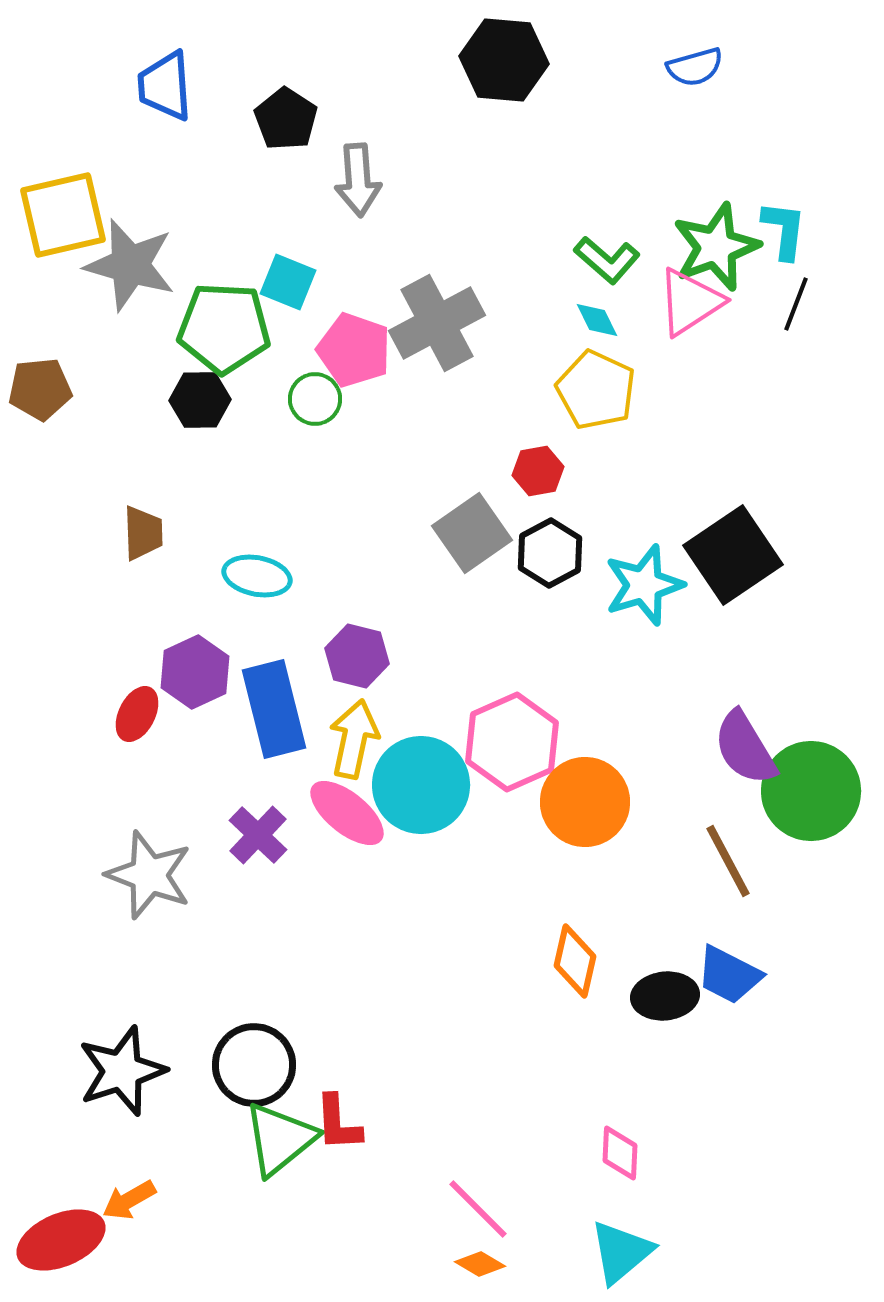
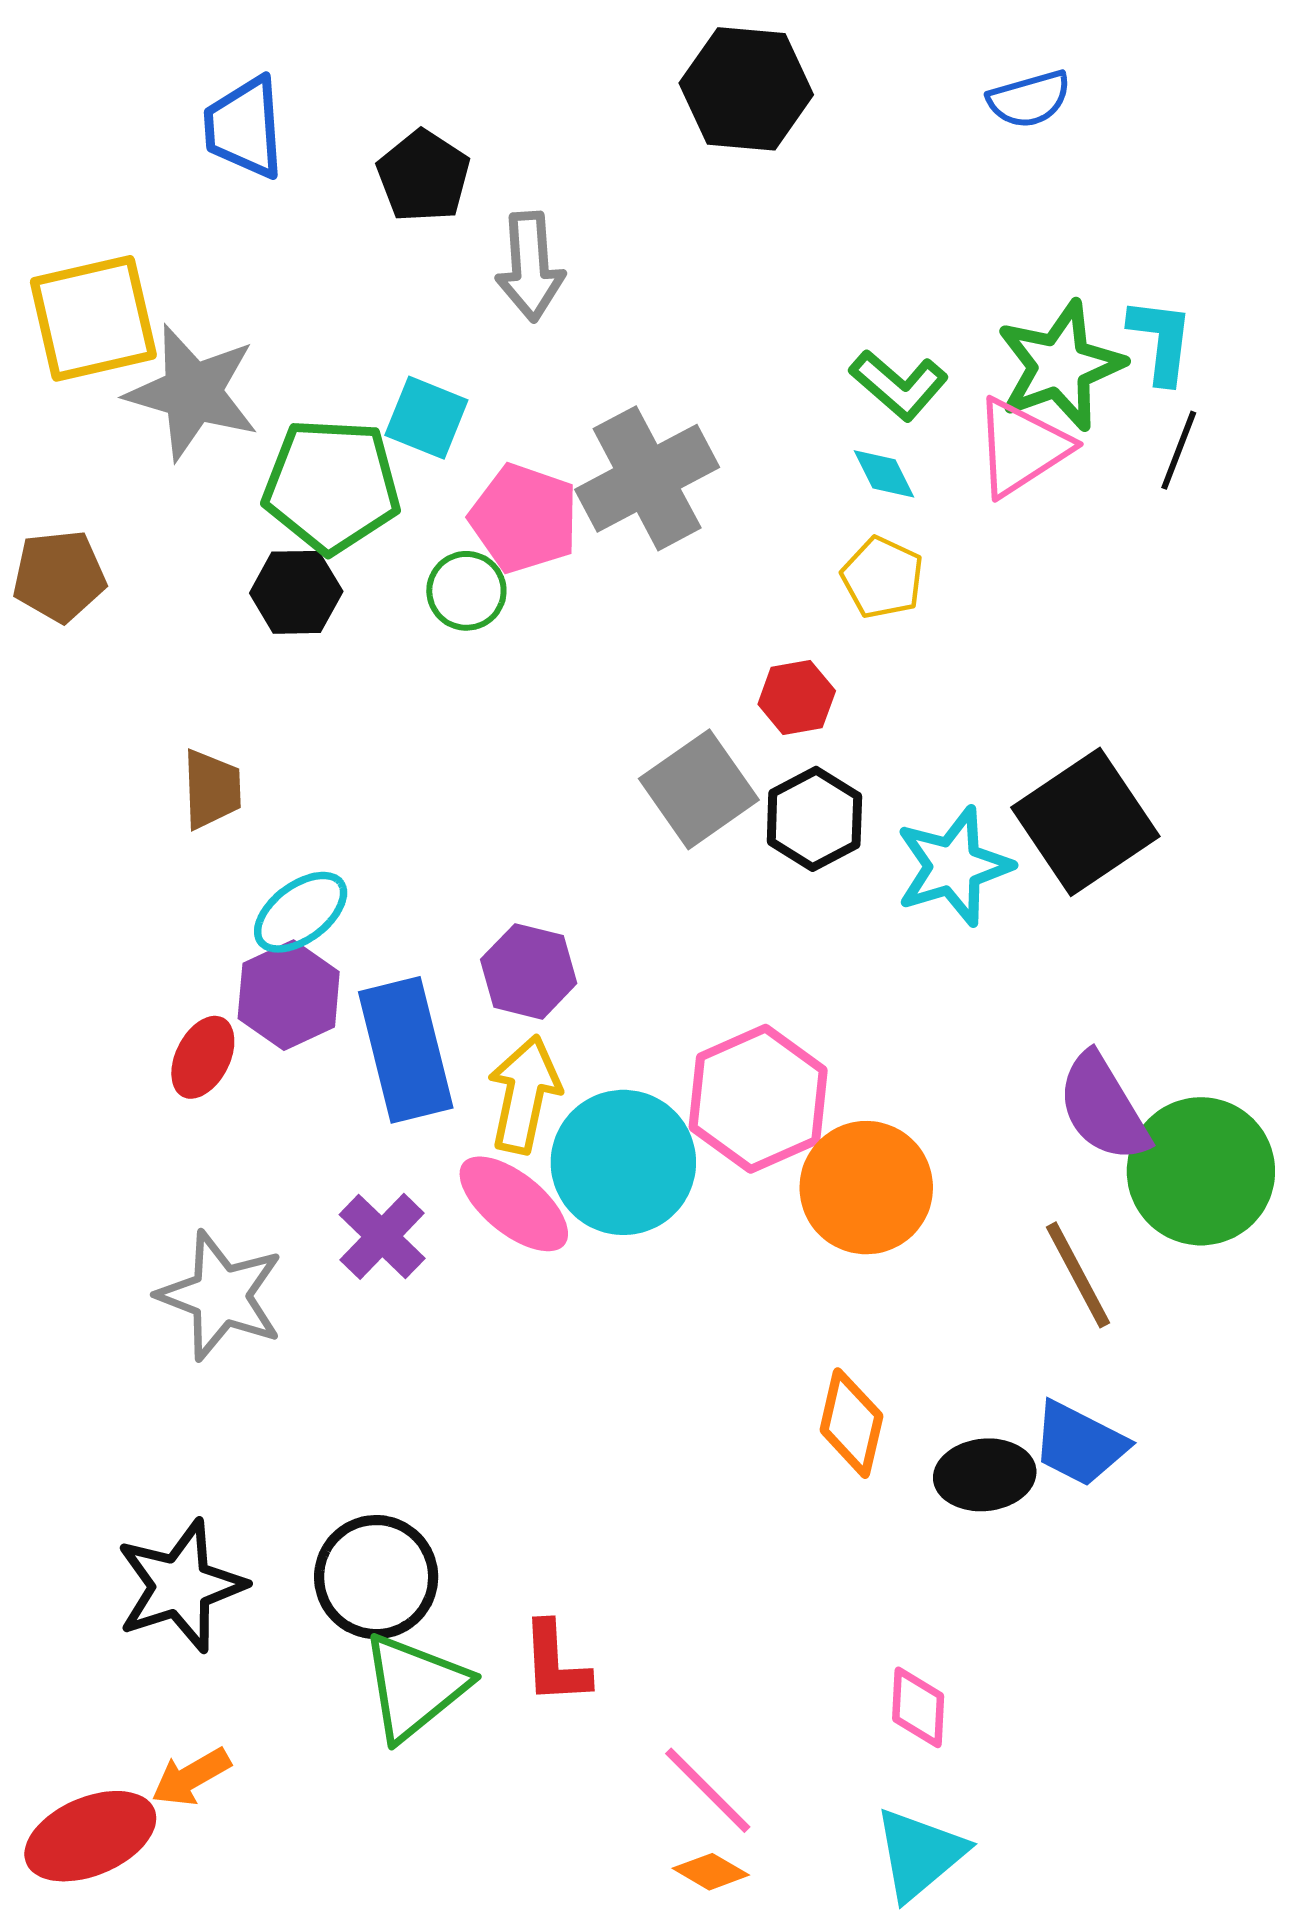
yellow pentagon: (596, 390) -> (883, 578), size x0.7
cyan ellipse: (257, 576) -> (301, 912), moved, turned -48
red L-shape: (338, 1123) -> (555, 1663), moved

